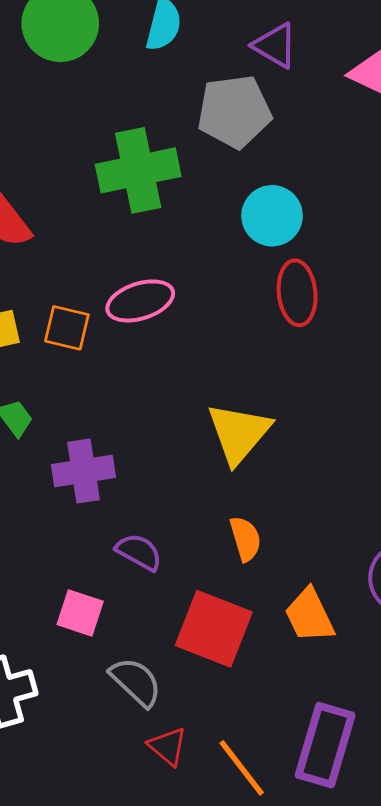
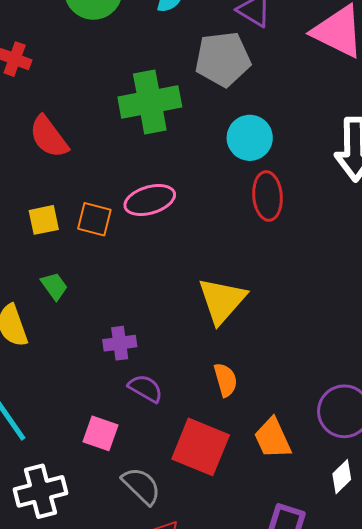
purple cross: (84, 471) -> (120, 343), moved, size x0.7

